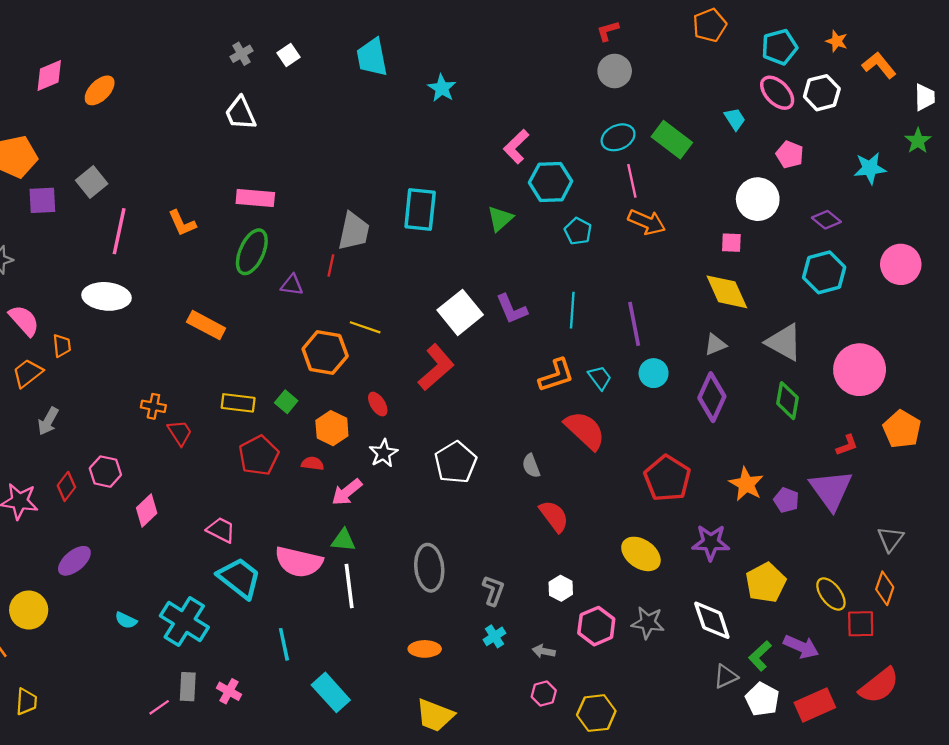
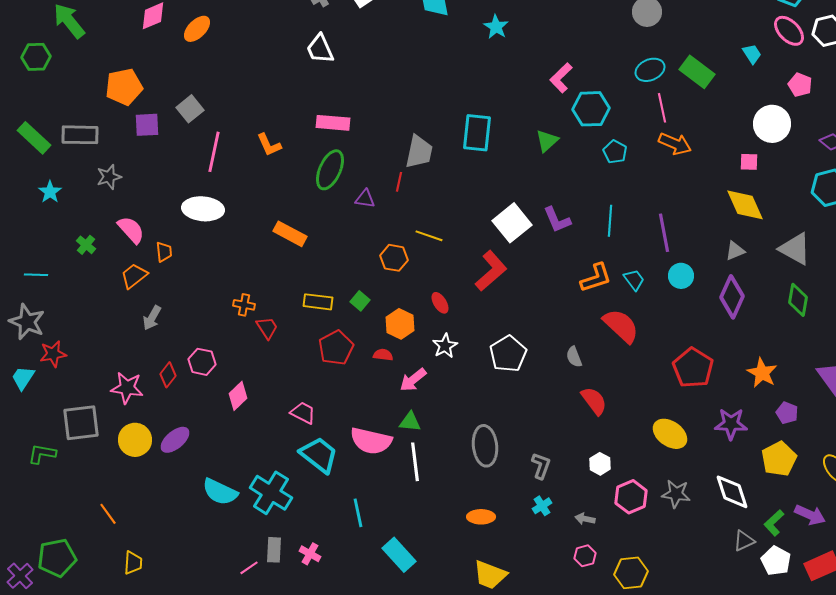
orange hexagon: (325, 353) -> (394, 258), size x0.7
purple pentagon: (786, 500) -> (787, 413), moved
yellow circle: (29, 610) -> (135, 440), moved
cyan semicircle: (126, 620) -> (220, 492), size x1.8

